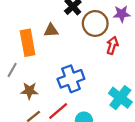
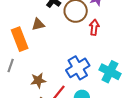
blue cross: (71, 79) -> (78, 68), moved
brown star: (29, 91) -> (38, 80), moved

